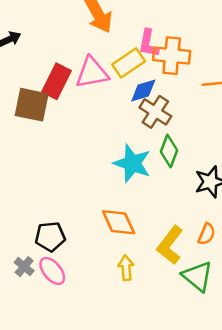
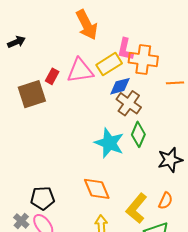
red rectangle: (57, 81) -> (52, 76), size x0.6
brown square: (32, 105) -> (32, 94), turned -32

